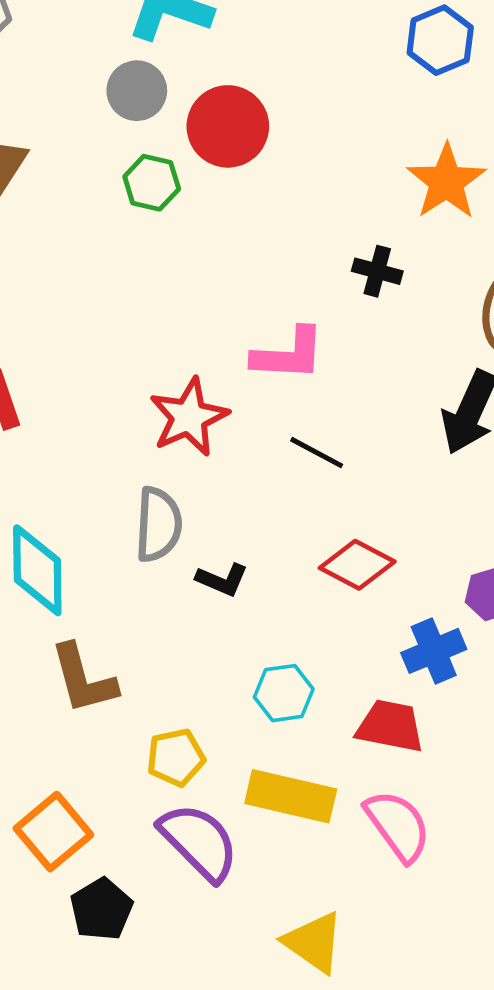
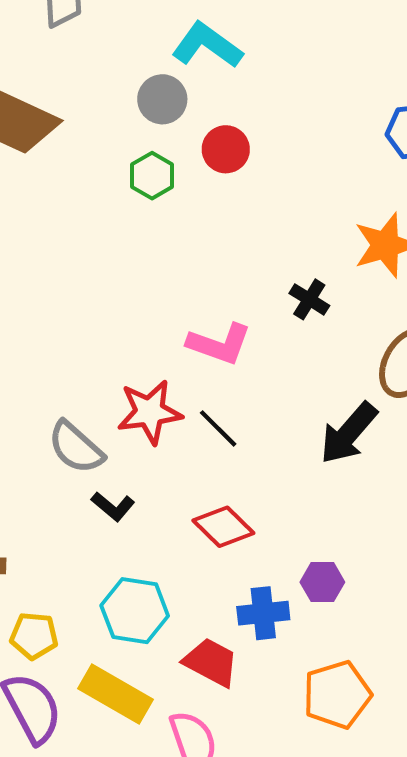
red circle: (228, 126) -> (226, 149), size x0.7
red star: (189, 417) -> (150, 412), moved
gray semicircle: (158, 524) -> (76, 447), turned 112
cyan hexagon: (284, 693) -> (135, 611), size x1.4

